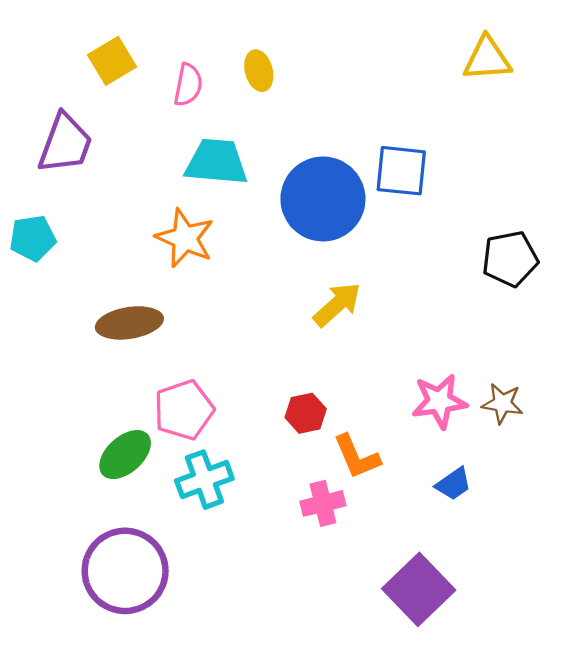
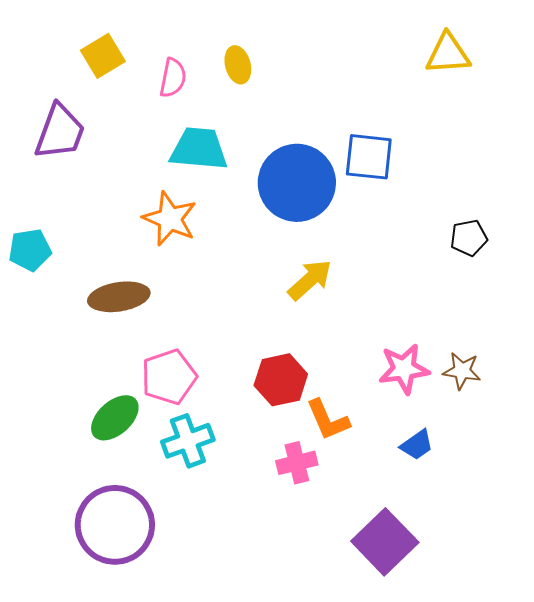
cyan pentagon: (33, 238) -> (30, 250), moved
black pentagon: (510, 259) -> (469, 238), size x0.7
red hexagon: (306, 413) -> (281, 380), size x1.4

